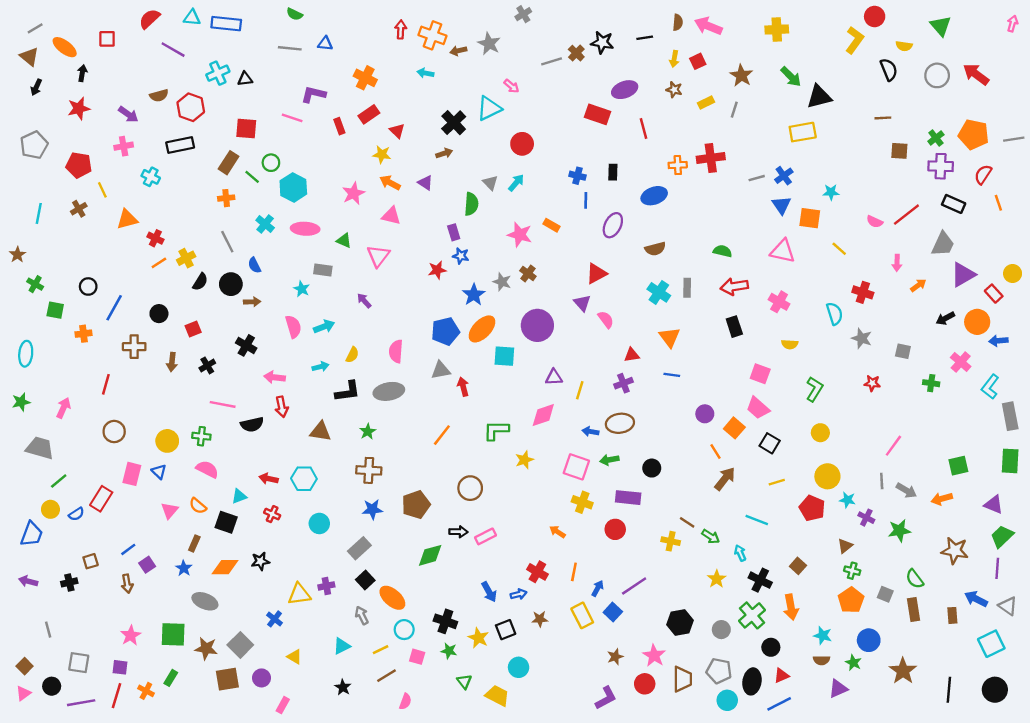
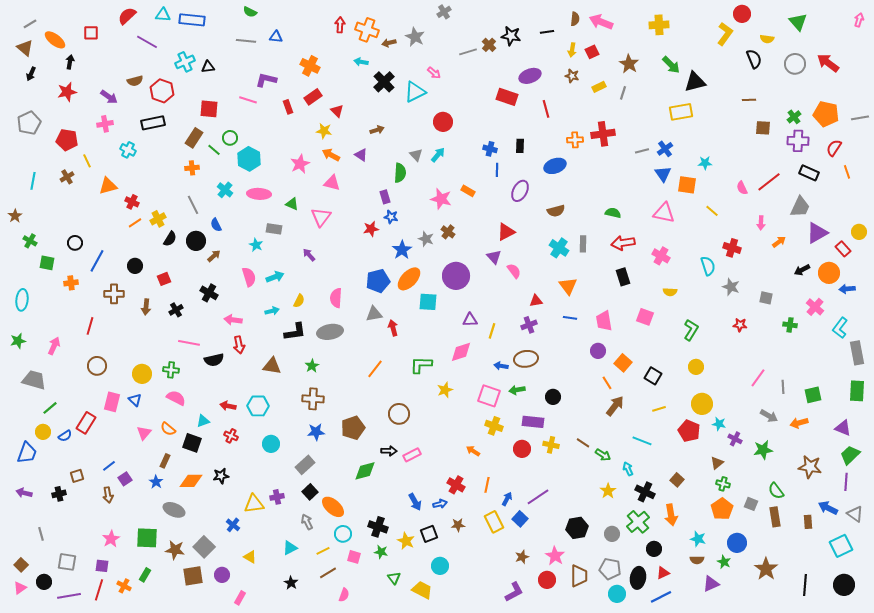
black cross: (454, 123) -> (384, 82), moved
pink semicircle: (875, 222) -> (742, 188), turned 40
brown arrow: (252, 302) -> (214, 256), turned -40
pink trapezoid: (758, 408) -> (604, 321), moved, turned 40
gray line: (882, 481) -> (783, 387), moved
yellow cross: (671, 541) -> (551, 445), moved

